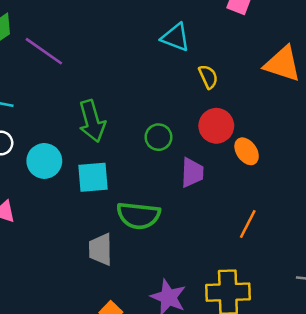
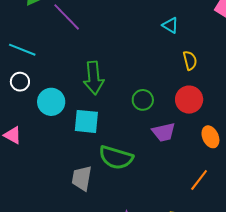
cyan triangle: (175, 37) -> (170, 25), size x0.7
orange ellipse: (247, 151) -> (210, 137), moved
purple trapezoid: (192, 173) -> (164, 132), turned 65

